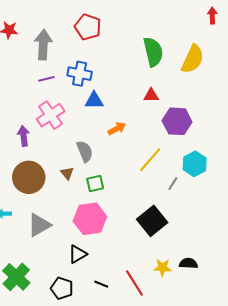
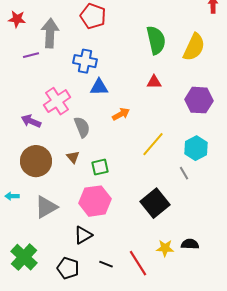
purple line: (46, 79) -> (31, 55), moved
purple hexagon: (177, 121) -> (199, 100), moved
purple arrow: (24, 136) -> (31, 121), turned -60
gray semicircle: (85, 151) -> (82, 127), moved
gray line: (173, 184) -> (184, 173), moved, turned -64

